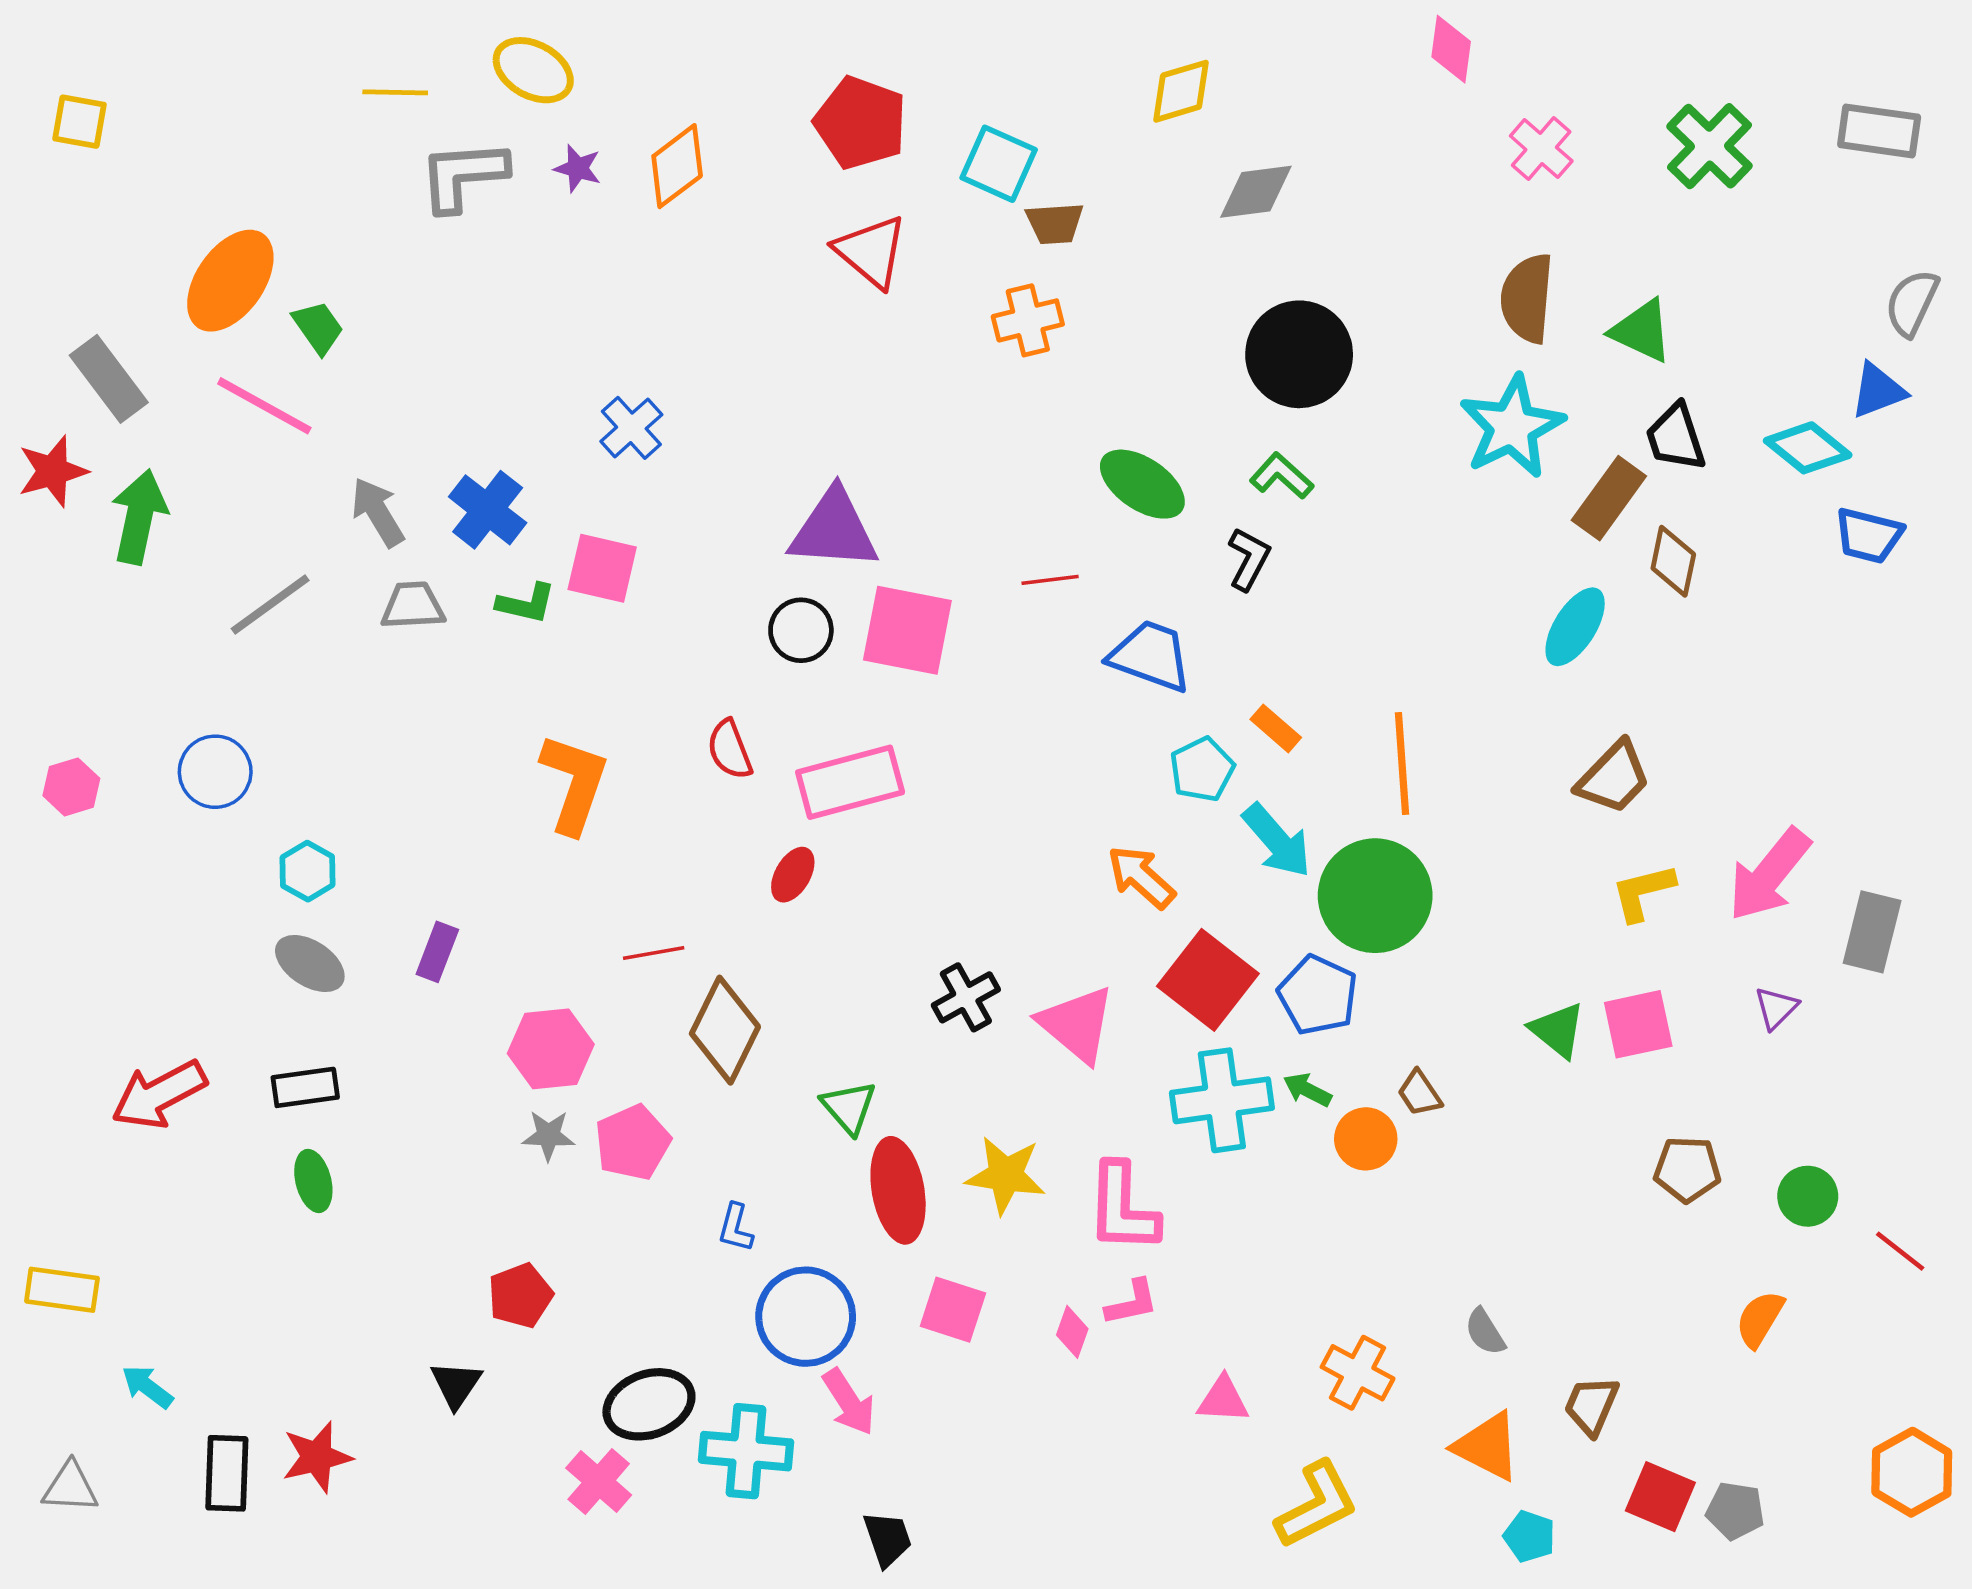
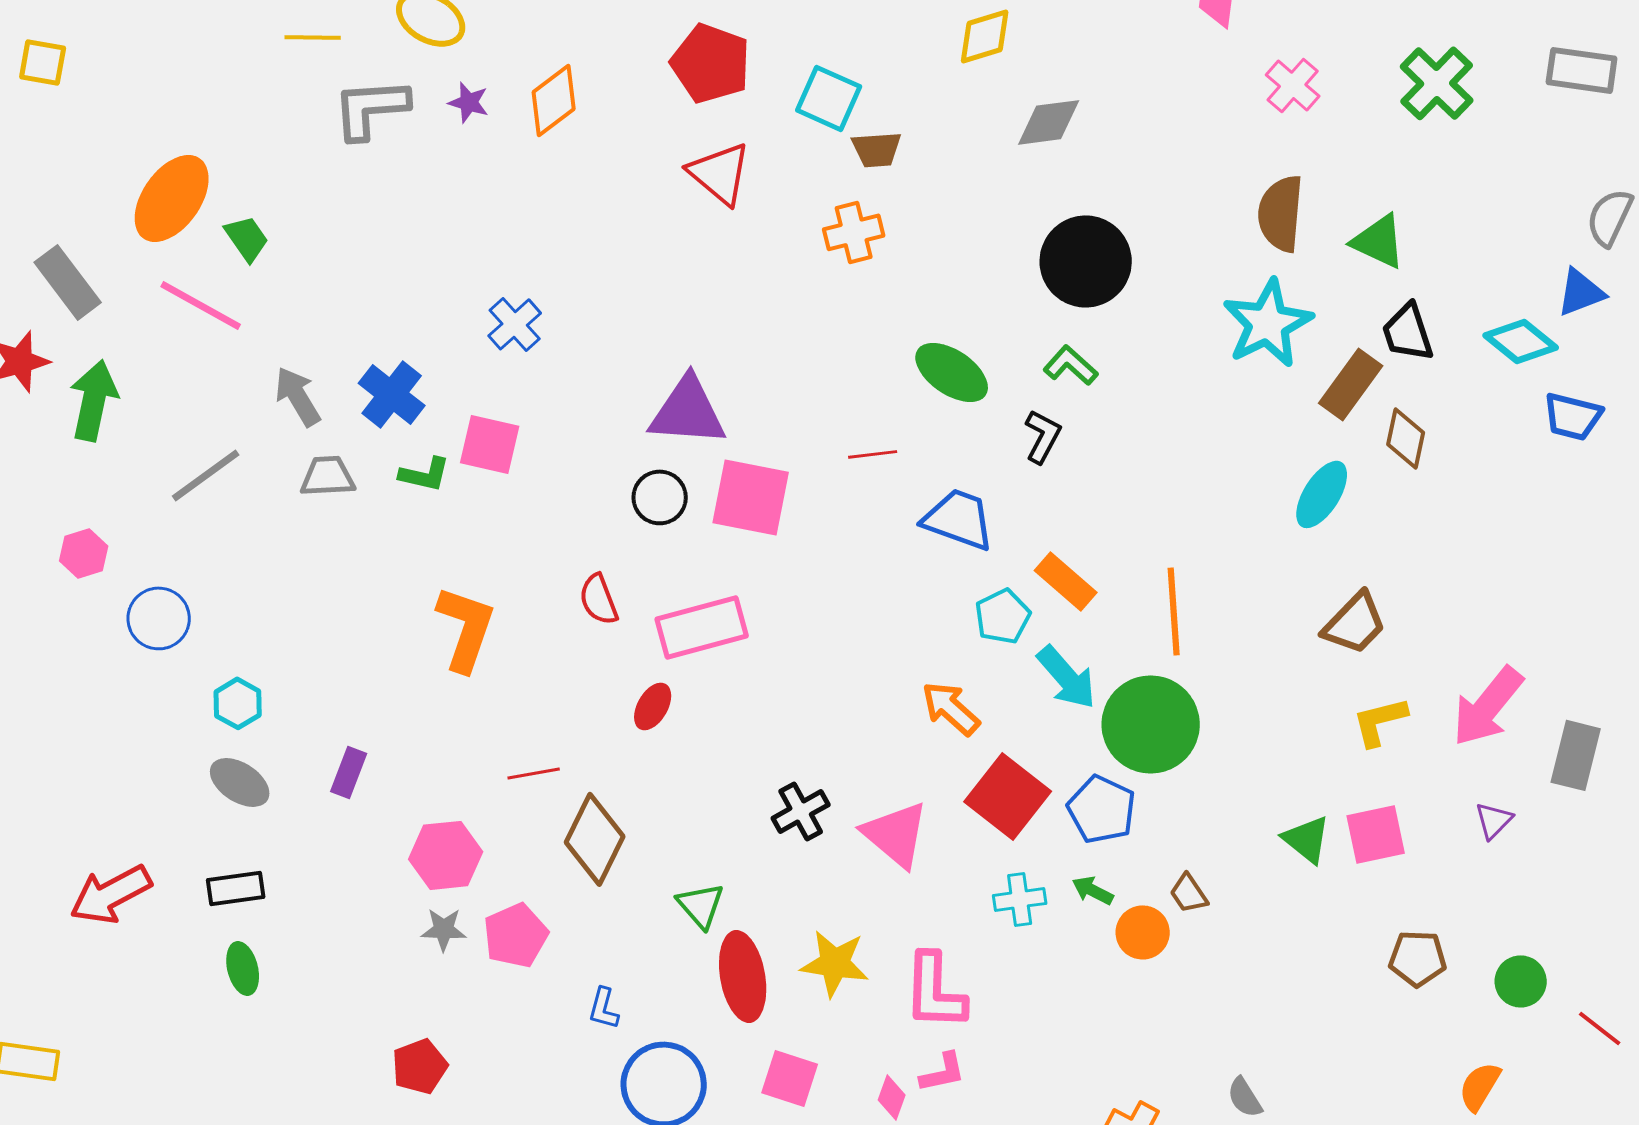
orange rectangle: (1276, 728) -> (1066, 581), size x1.4
pink hexagon: (71, 787) -> (84, 553), moved
cyan cross: (1222, 1100) -> (1020, 899), size x0.6

